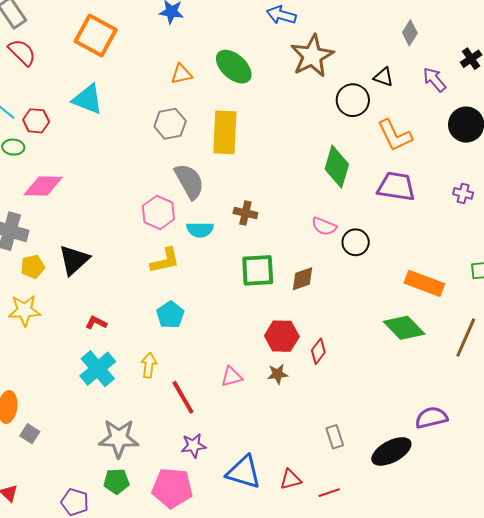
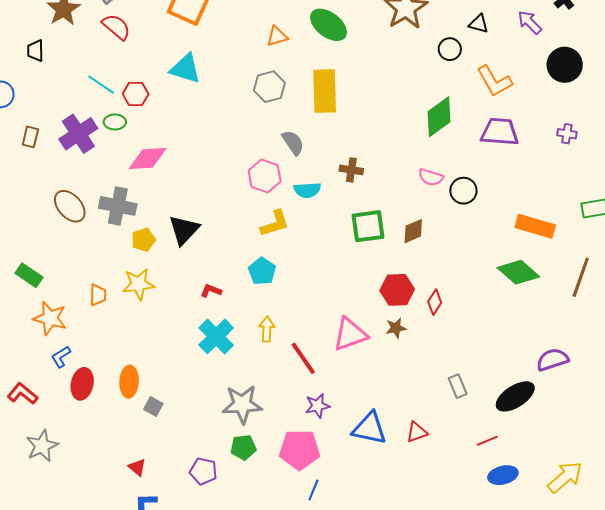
black circle: (353, 100) -> (450, 49), size x0.7
green diamond: (337, 167) -> (439, 117), turned 42
gray semicircle: (189, 181) -> (293, 143), size x0.7
cyan pentagon: (170, 315) -> (262, 271), moved
pink triangle: (232, 377) -> (350, 334), size x1.6
red line: (329, 493) -> (487, 441), moved

